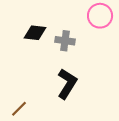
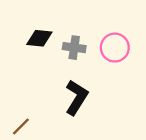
pink circle: (100, 16) -> (115, 48), moved

